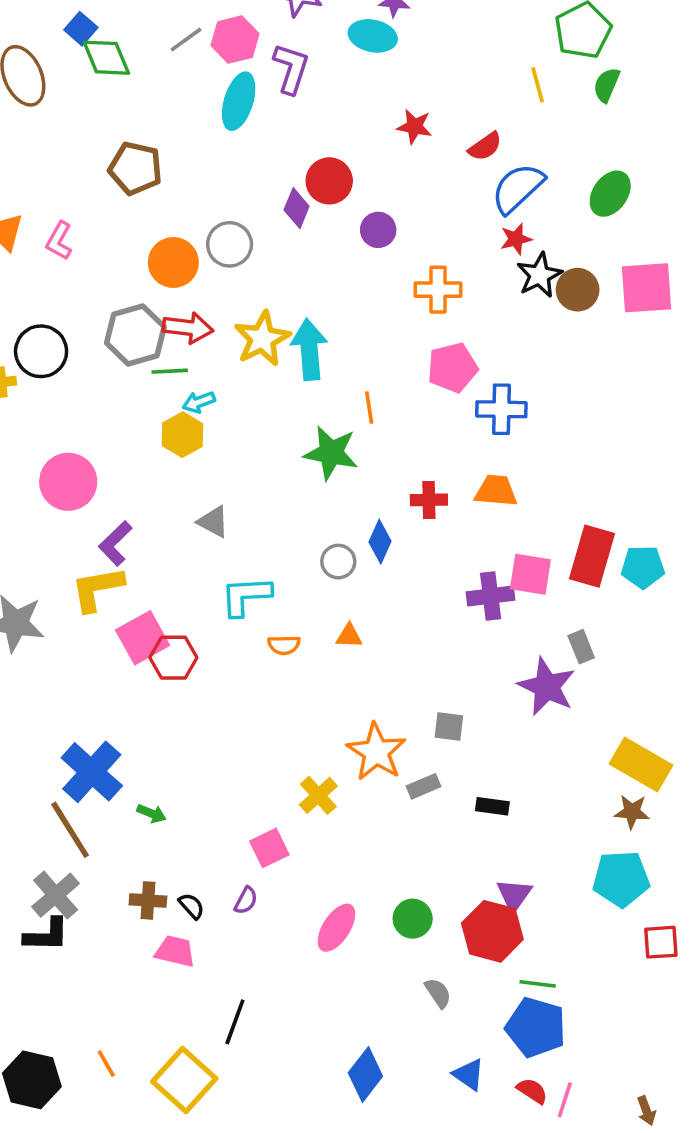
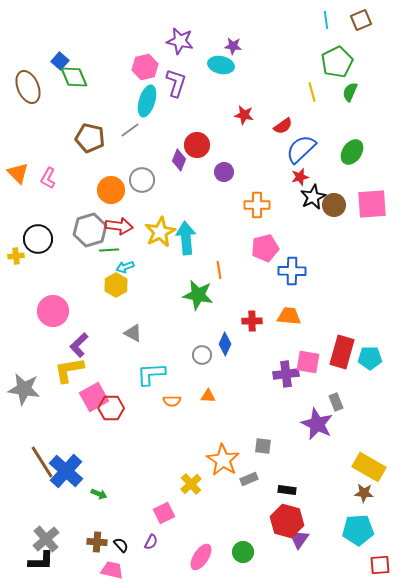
gray line: (186, 40) -> (130, 130), moved
brown line: (70, 830) -> (42, 462), moved
red hexagon: (492, 931) -> (287, 521), moved

